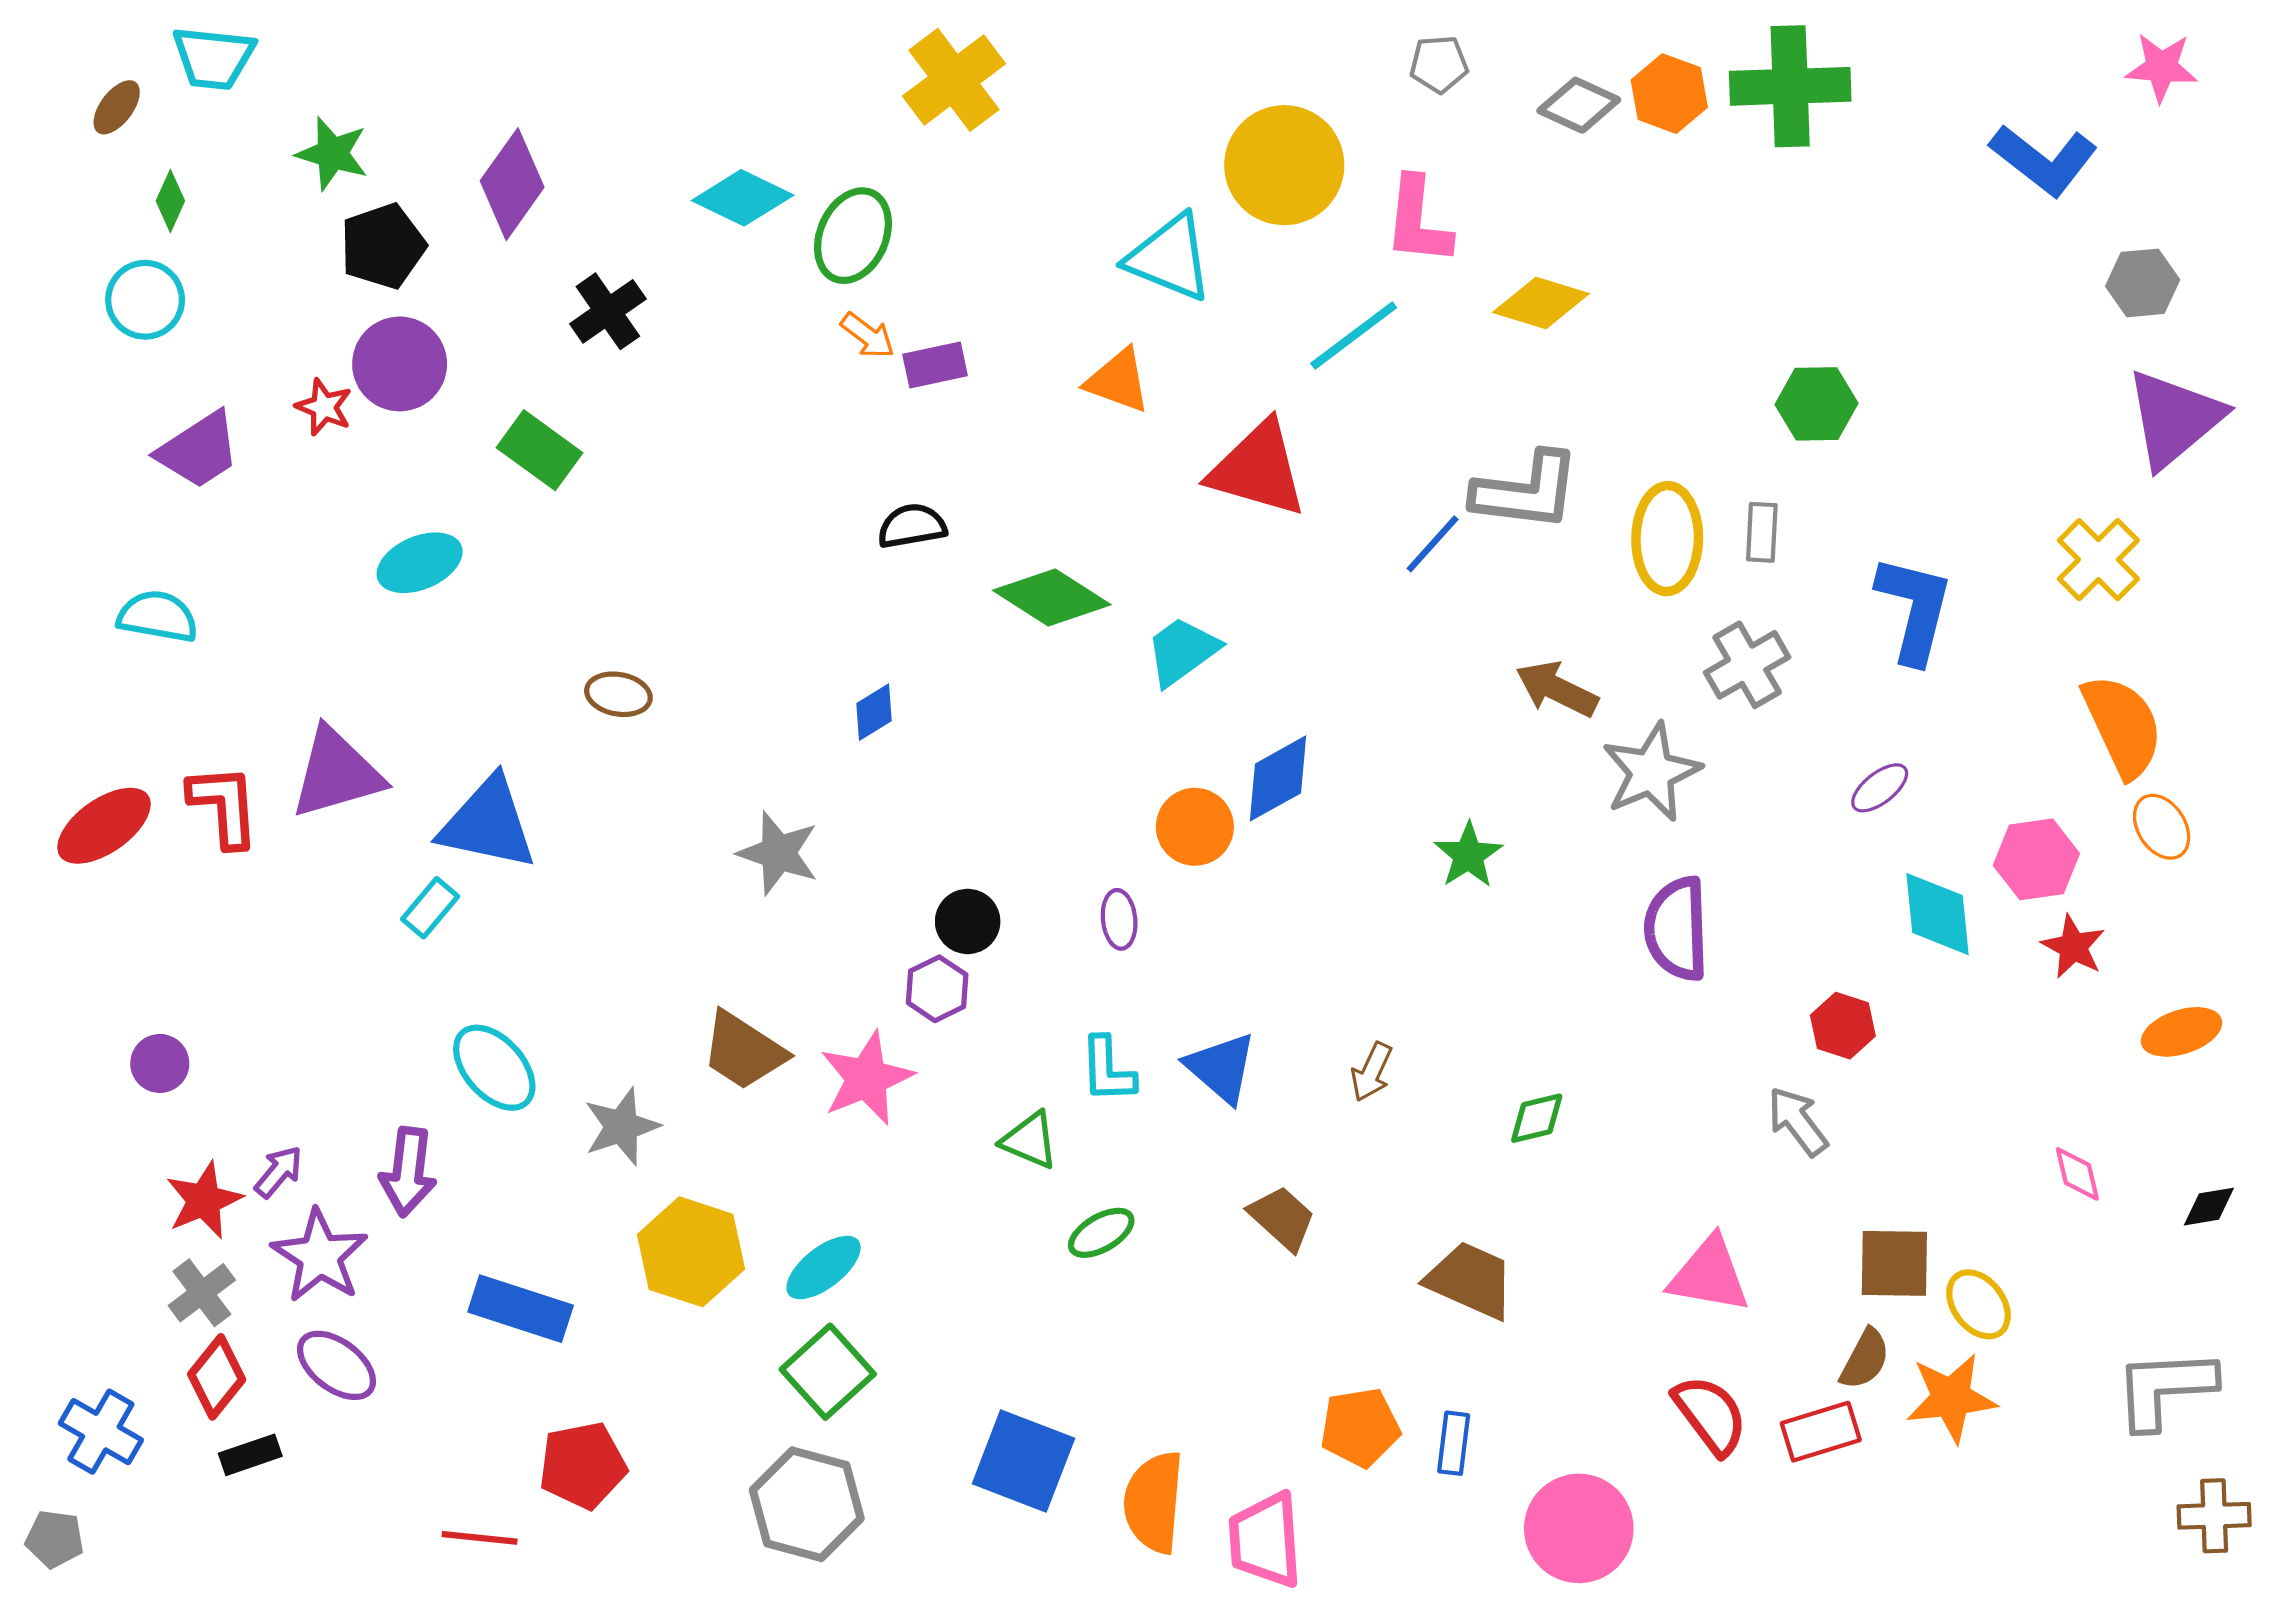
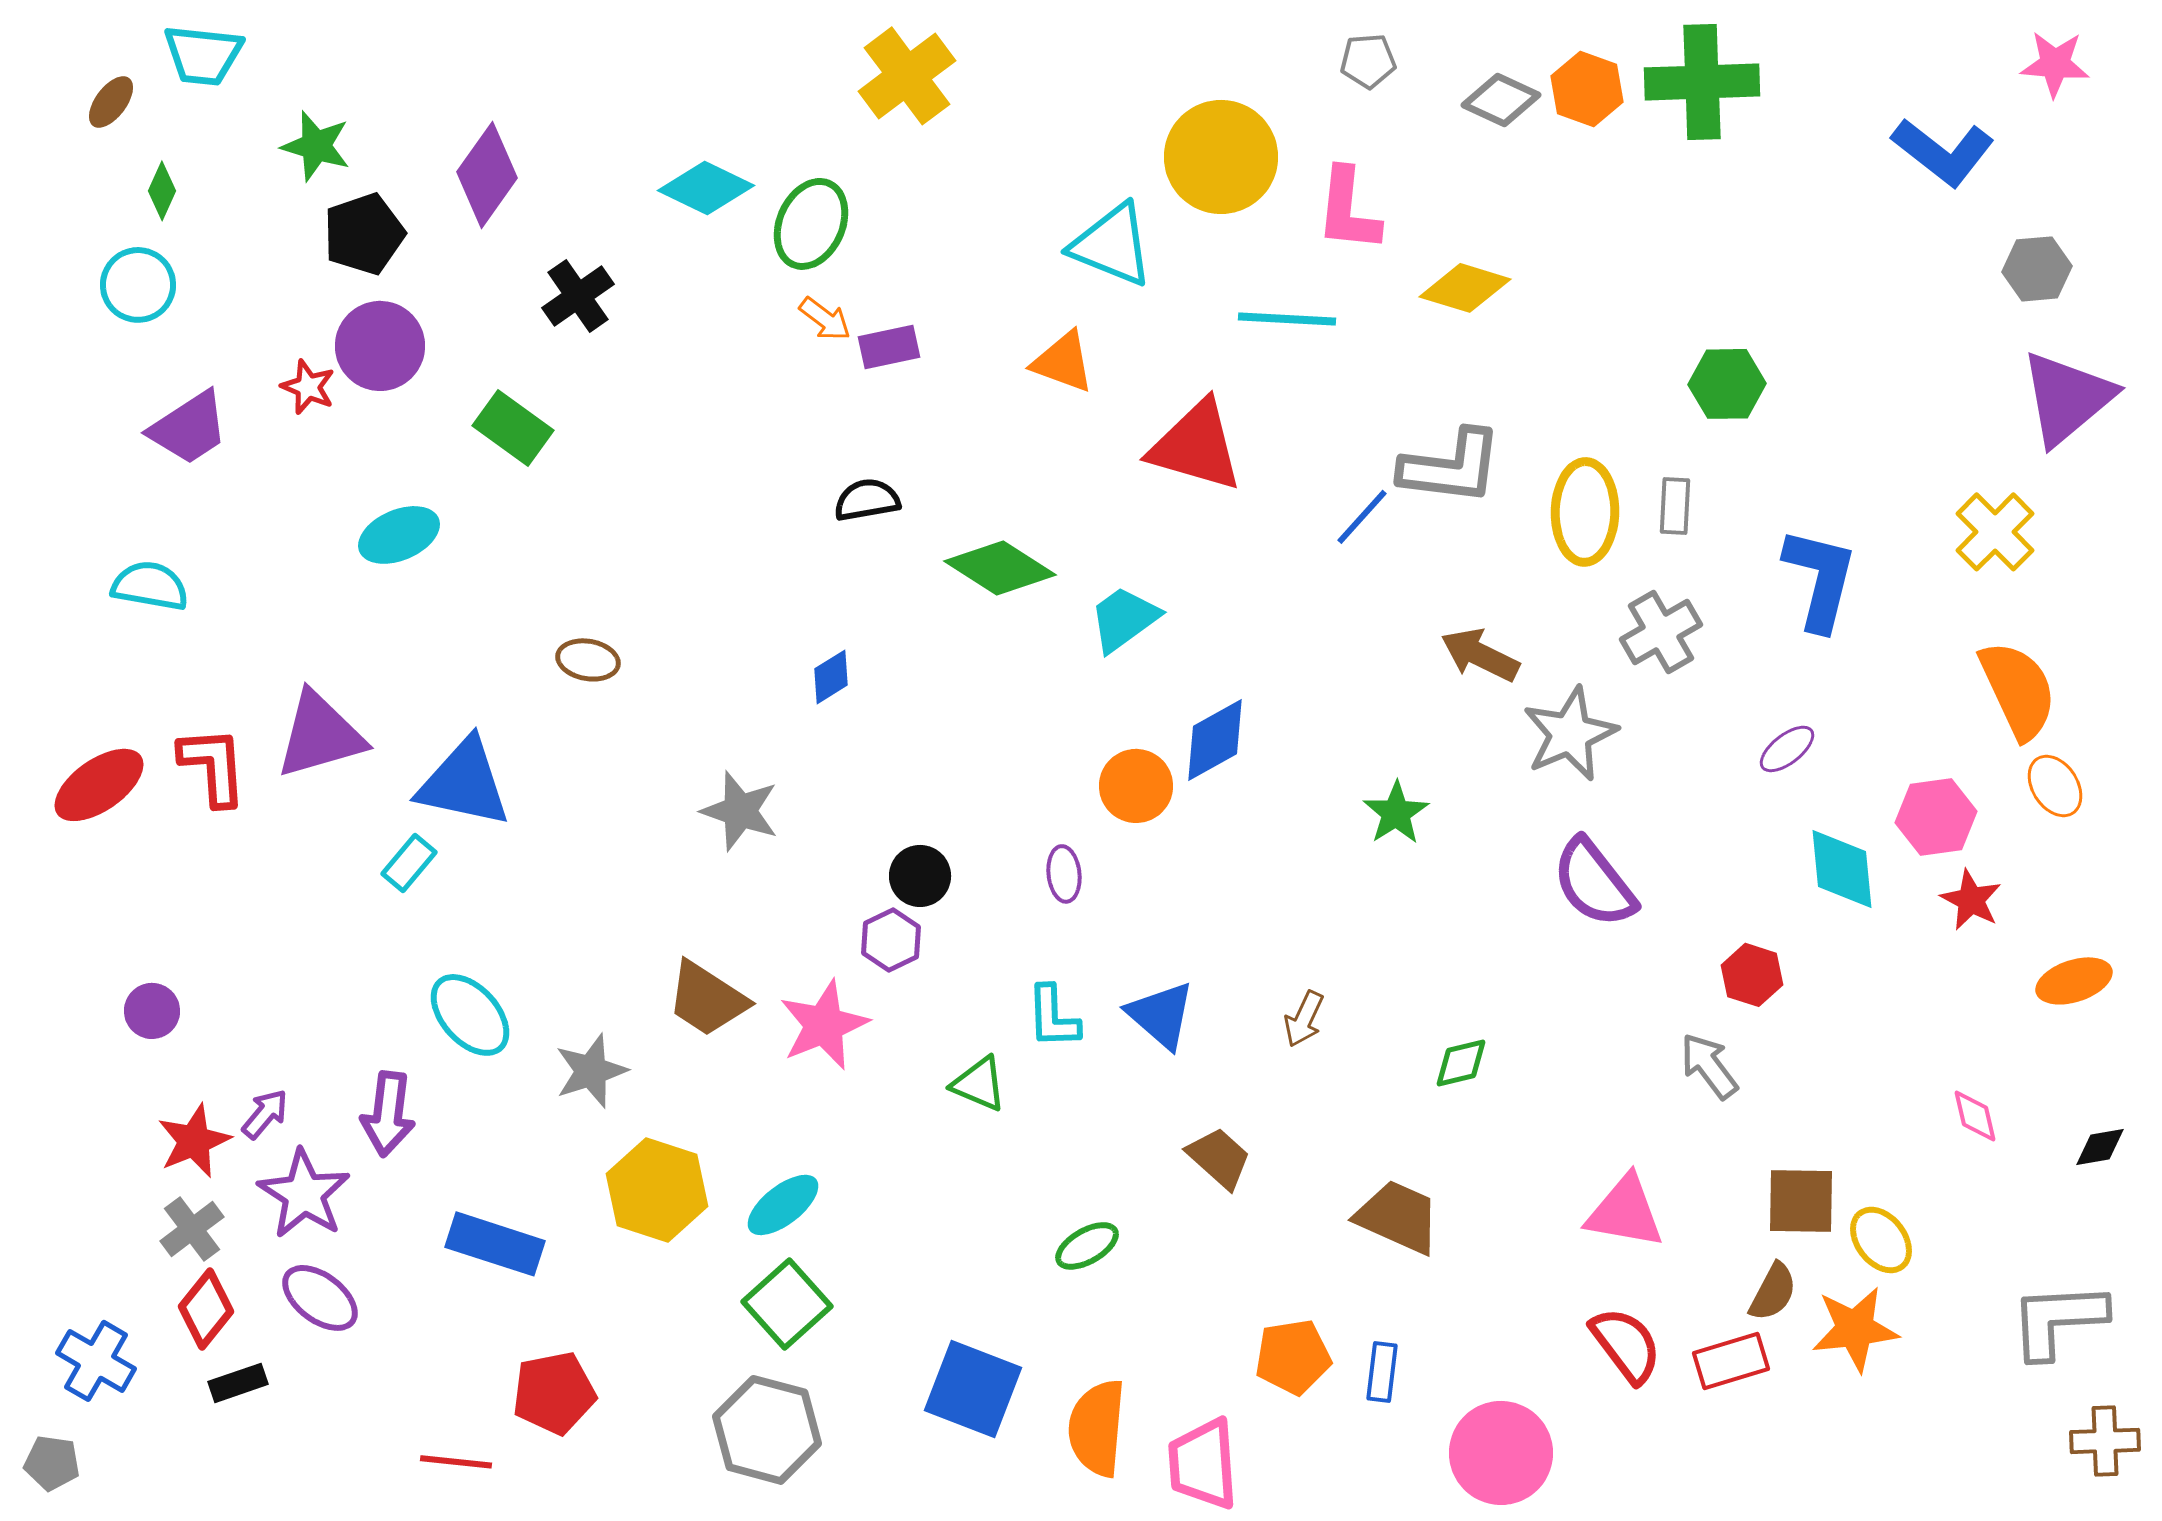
cyan line: (1354, 336) -> (1287, 319), turned 40
purple semicircle: (1677, 929) -> (1594, 883), turned -36
green ellipse: (1101, 1233) -> (1087, 1246), moved

